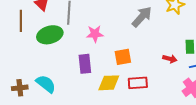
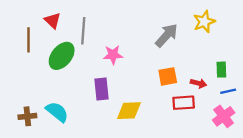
green ellipse: (50, 35) -> (62, 56), turned -35
orange square: (123, 57) -> (168, 76), moved
red rectangle: (138, 83) -> (184, 103), moved

